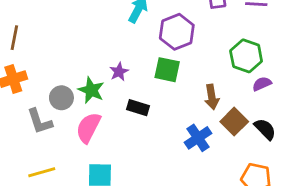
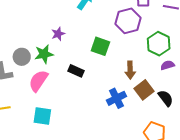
purple hexagon: (177, 32) -> (128, 21), moved
purple star: (119, 72) -> (58, 34), moved
green star: (91, 90) -> (44, 54), turned 30

